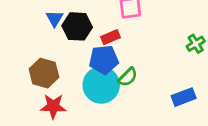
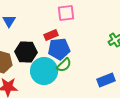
black hexagon: (77, 26) -> (26, 52), moved
blue pentagon: (104, 60) -> (59, 49), moved

